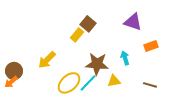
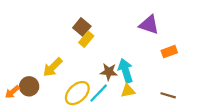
brown square: (88, 24) -> (82, 27), moved
cyan arrow: (125, 58) -> (126, 71), moved, size x1.5
brown star: (97, 64) -> (109, 72), size x0.7
brown circle: (14, 71) -> (29, 86), moved

